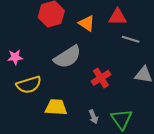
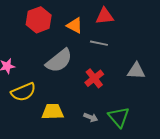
gray line: (131, 39) -> (99, 43), moved
gray arrow: (93, 117) -> (91, 117), turned -40

